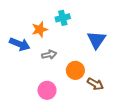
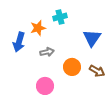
blue arrow: (20, 44) -> (19, 42), turned 84
brown arrow: (95, 84) -> (97, 71), moved

